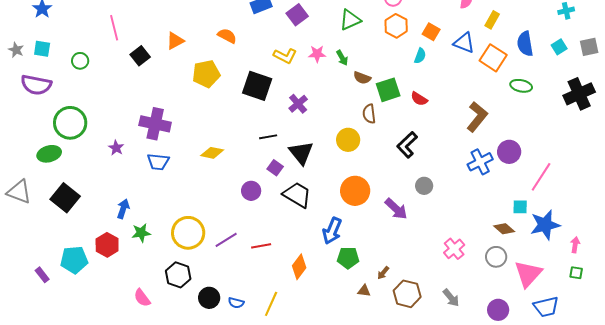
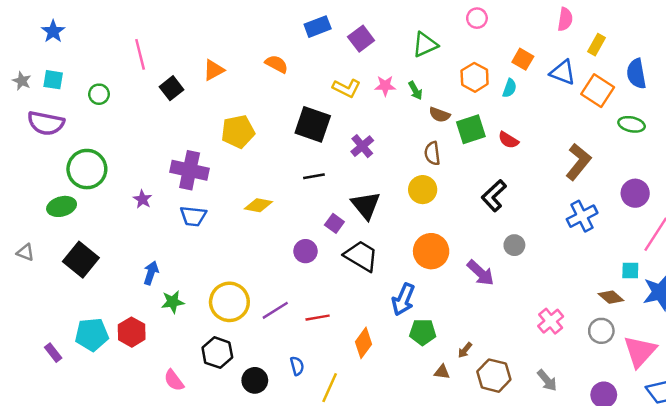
orange hexagon: (396, 26) -> (475, 77), moved
yellow pentagon: (206, 74) -> (238, 132), moved
brown semicircle: (369, 114) -> (432, 153), moved
black line: (268, 137) -> (314, 176), moved
purple circle: (509, 152) -> (635, 193), moved
gray triangle: (19, 192) -> (25, 252), size x0.6
red hexagon: (107, 245) -> (132, 332), moved
blue semicircle: (236, 303) -> (297, 366), moved, turned -119

